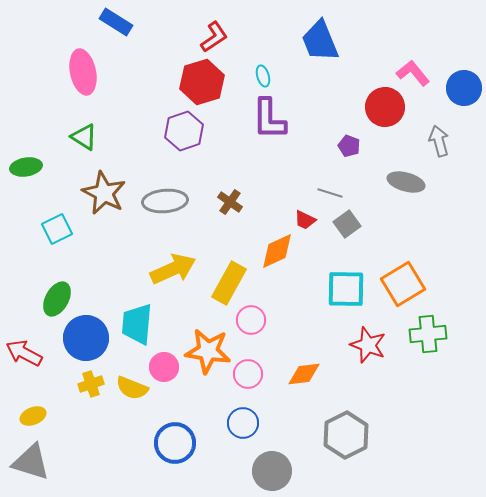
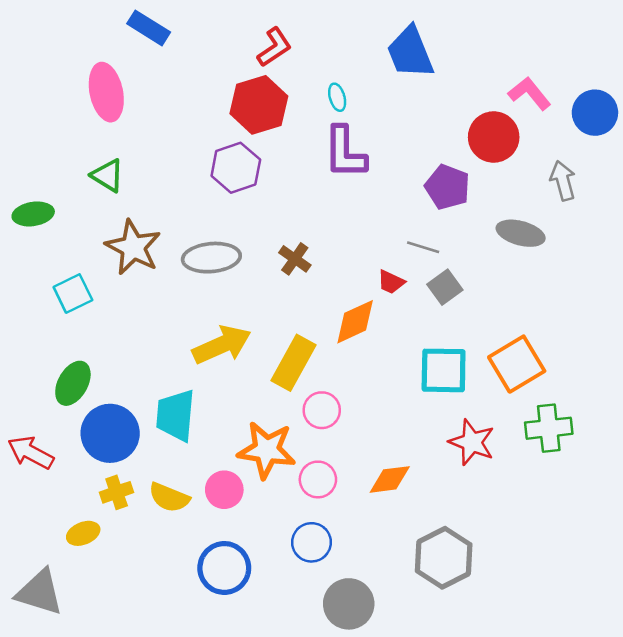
purple pentagon: (349, 146) -> (447, 187), size x1.6
pink circle: (164, 367) -> (224, 490), moved
yellow ellipse: (33, 416) -> (83, 533), moved

